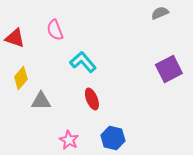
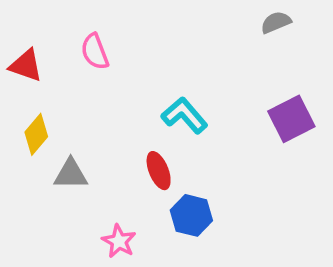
cyan L-shape: (83, 62) -> (184, 115), moved
blue hexagon: (113, 138) -> (191, 215), moved

